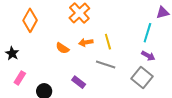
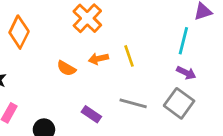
gray line: (106, 65) -> (133, 103), moved

